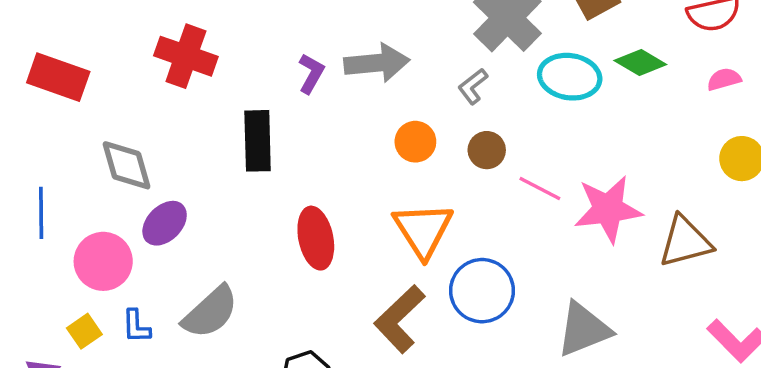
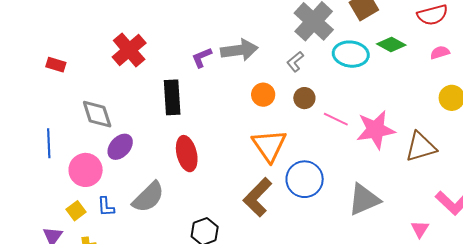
red cross: (186, 56) -> (129, 50), turned 32
purple L-shape: (311, 73) -> (202, 57), turned -140
red rectangle: (58, 77) -> (56, 65), size x0.6
red ellipse: (316, 238) -> (187, 154), moved

